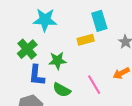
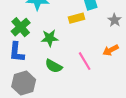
blue L-shape: (37, 75) -> (17, 52), moved

